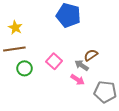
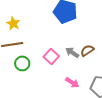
gray arrow: (82, 65) -> (72, 52), moved
pink arrow: (78, 80) -> (72, 82), moved

